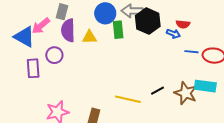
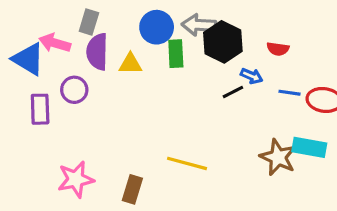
pink arrow: (41, 26) -> (55, 43), turned 54
blue arrow: (173, 34) -> (252, 76), moved
black line: (157, 91) -> (233, 92), moved

